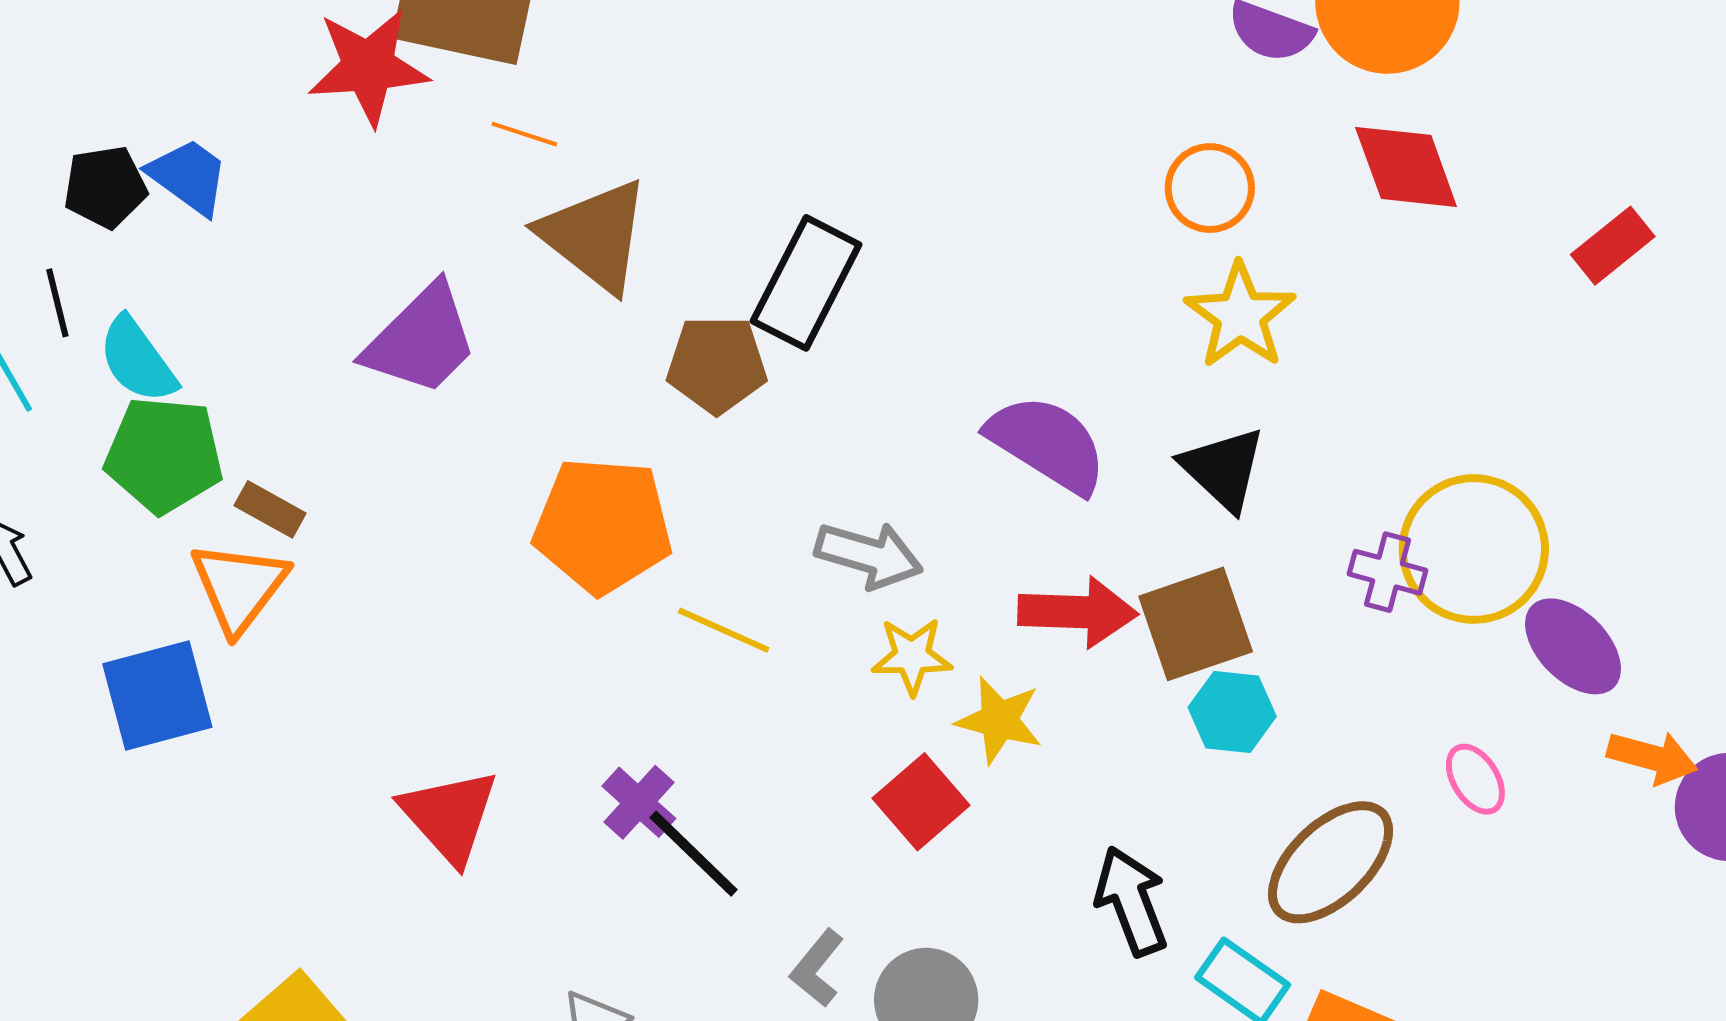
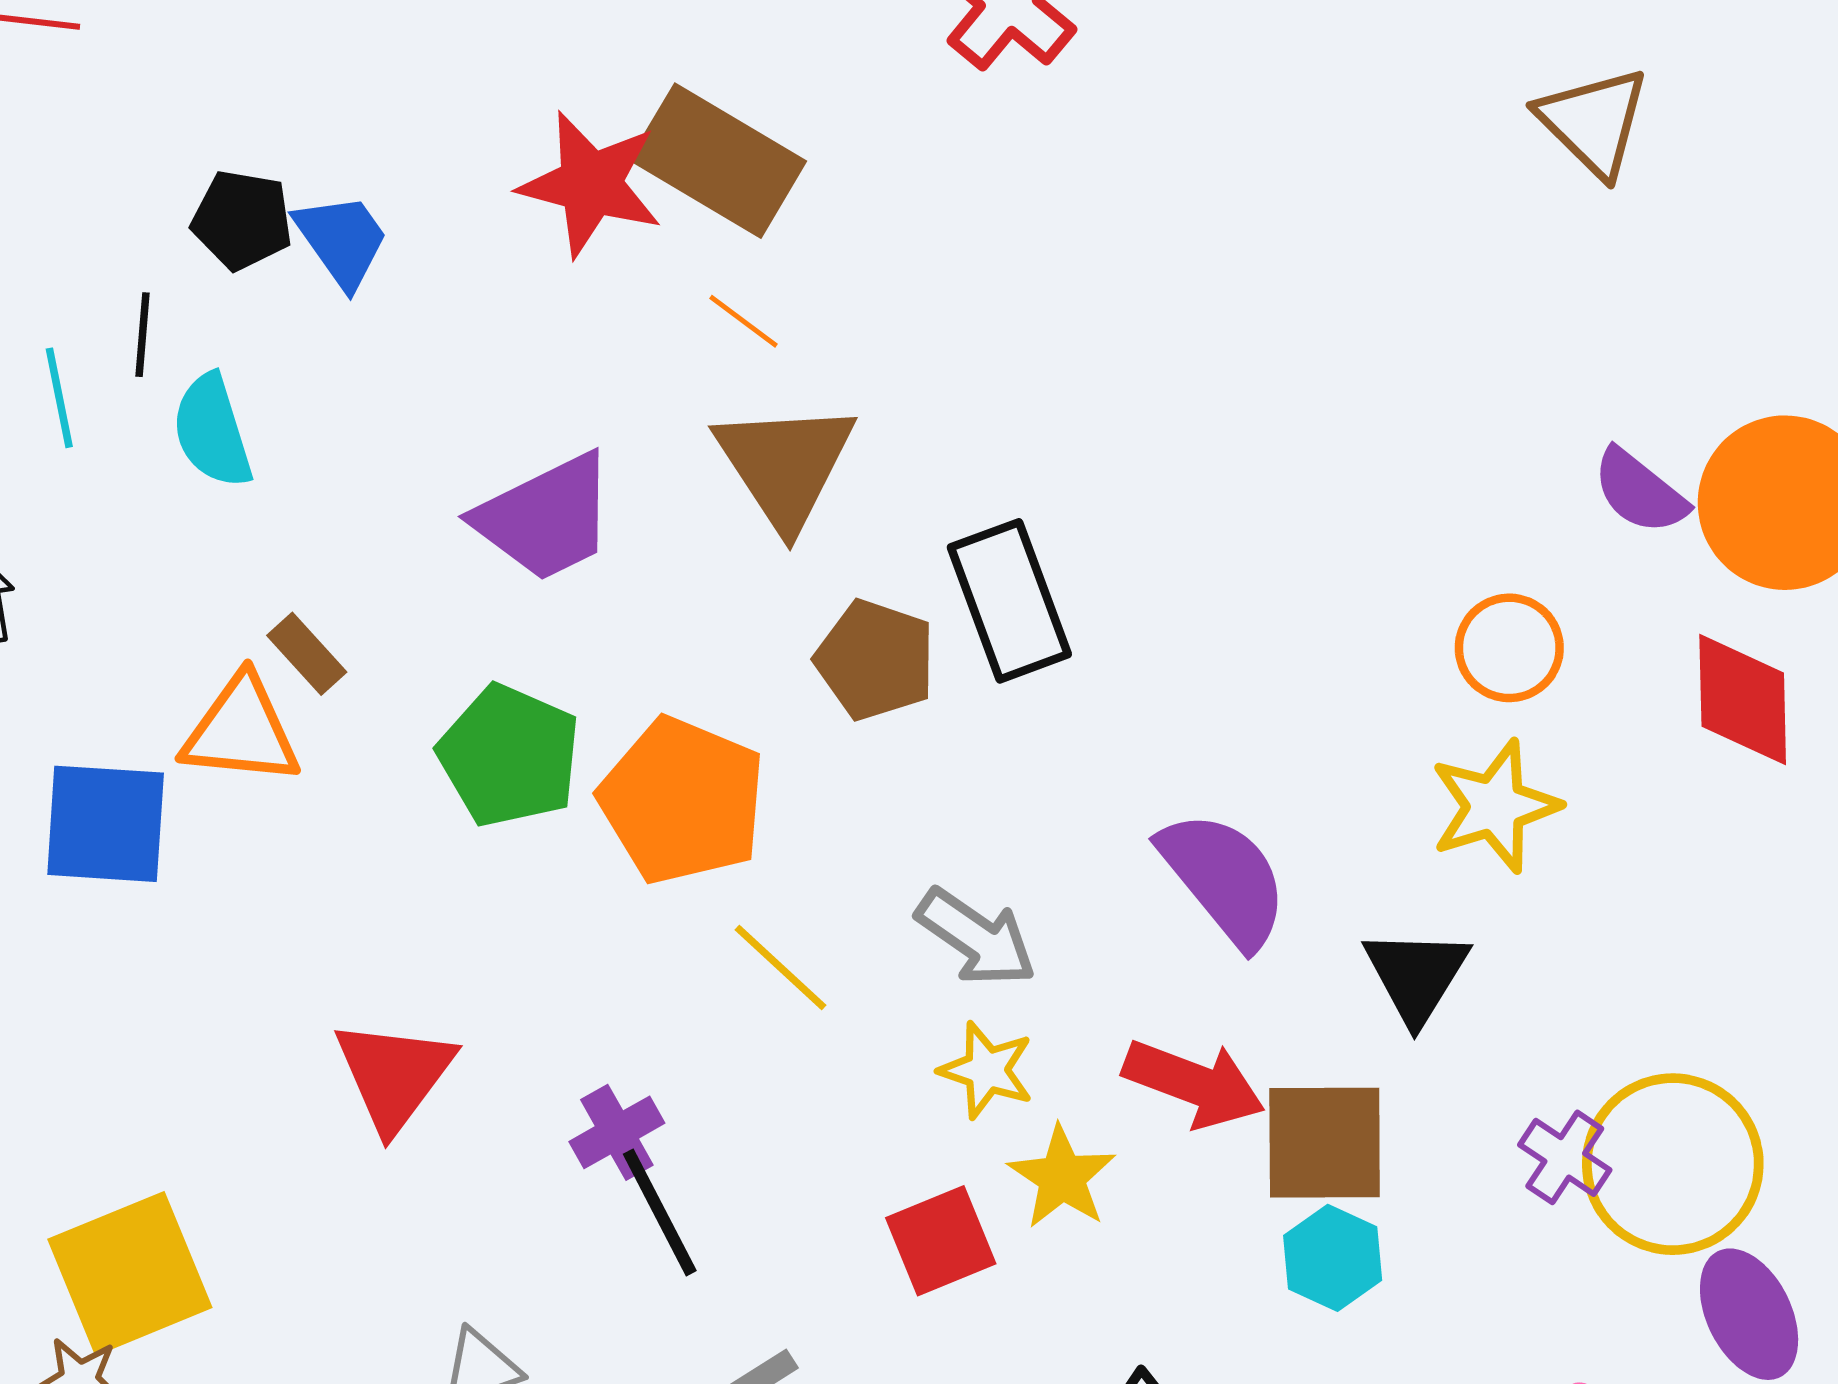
black rectangle: (806, 283) -> (1009, 601), turned -66
green pentagon: (164, 455) -> (509, 756), moved
orange triangle: (239, 587) -> (241, 731), turned 40

